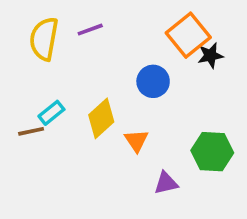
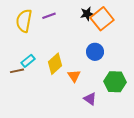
black star: (210, 55) -> (87, 14), moved
blue circle: (153, 81) -> (95, 52), moved
purple triangle: (166, 183) -> (90, 99), turned 48

